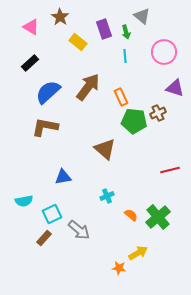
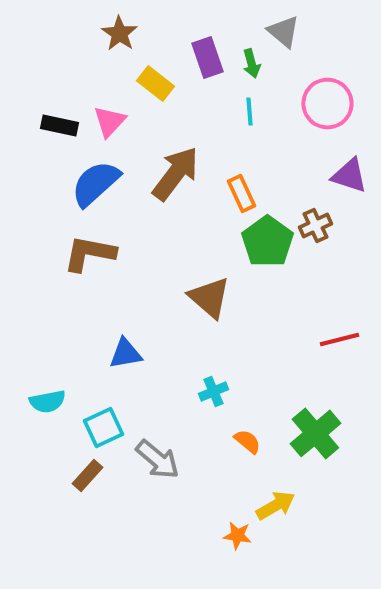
pink triangle: (31, 27) -> (110, 122), moved, turned 42
black rectangle: (30, 63) -> (60, 126), turned 54
green pentagon: (134, 121) -> (267, 242), turned 30
orange semicircle: (131, 215) -> (247, 441), moved

